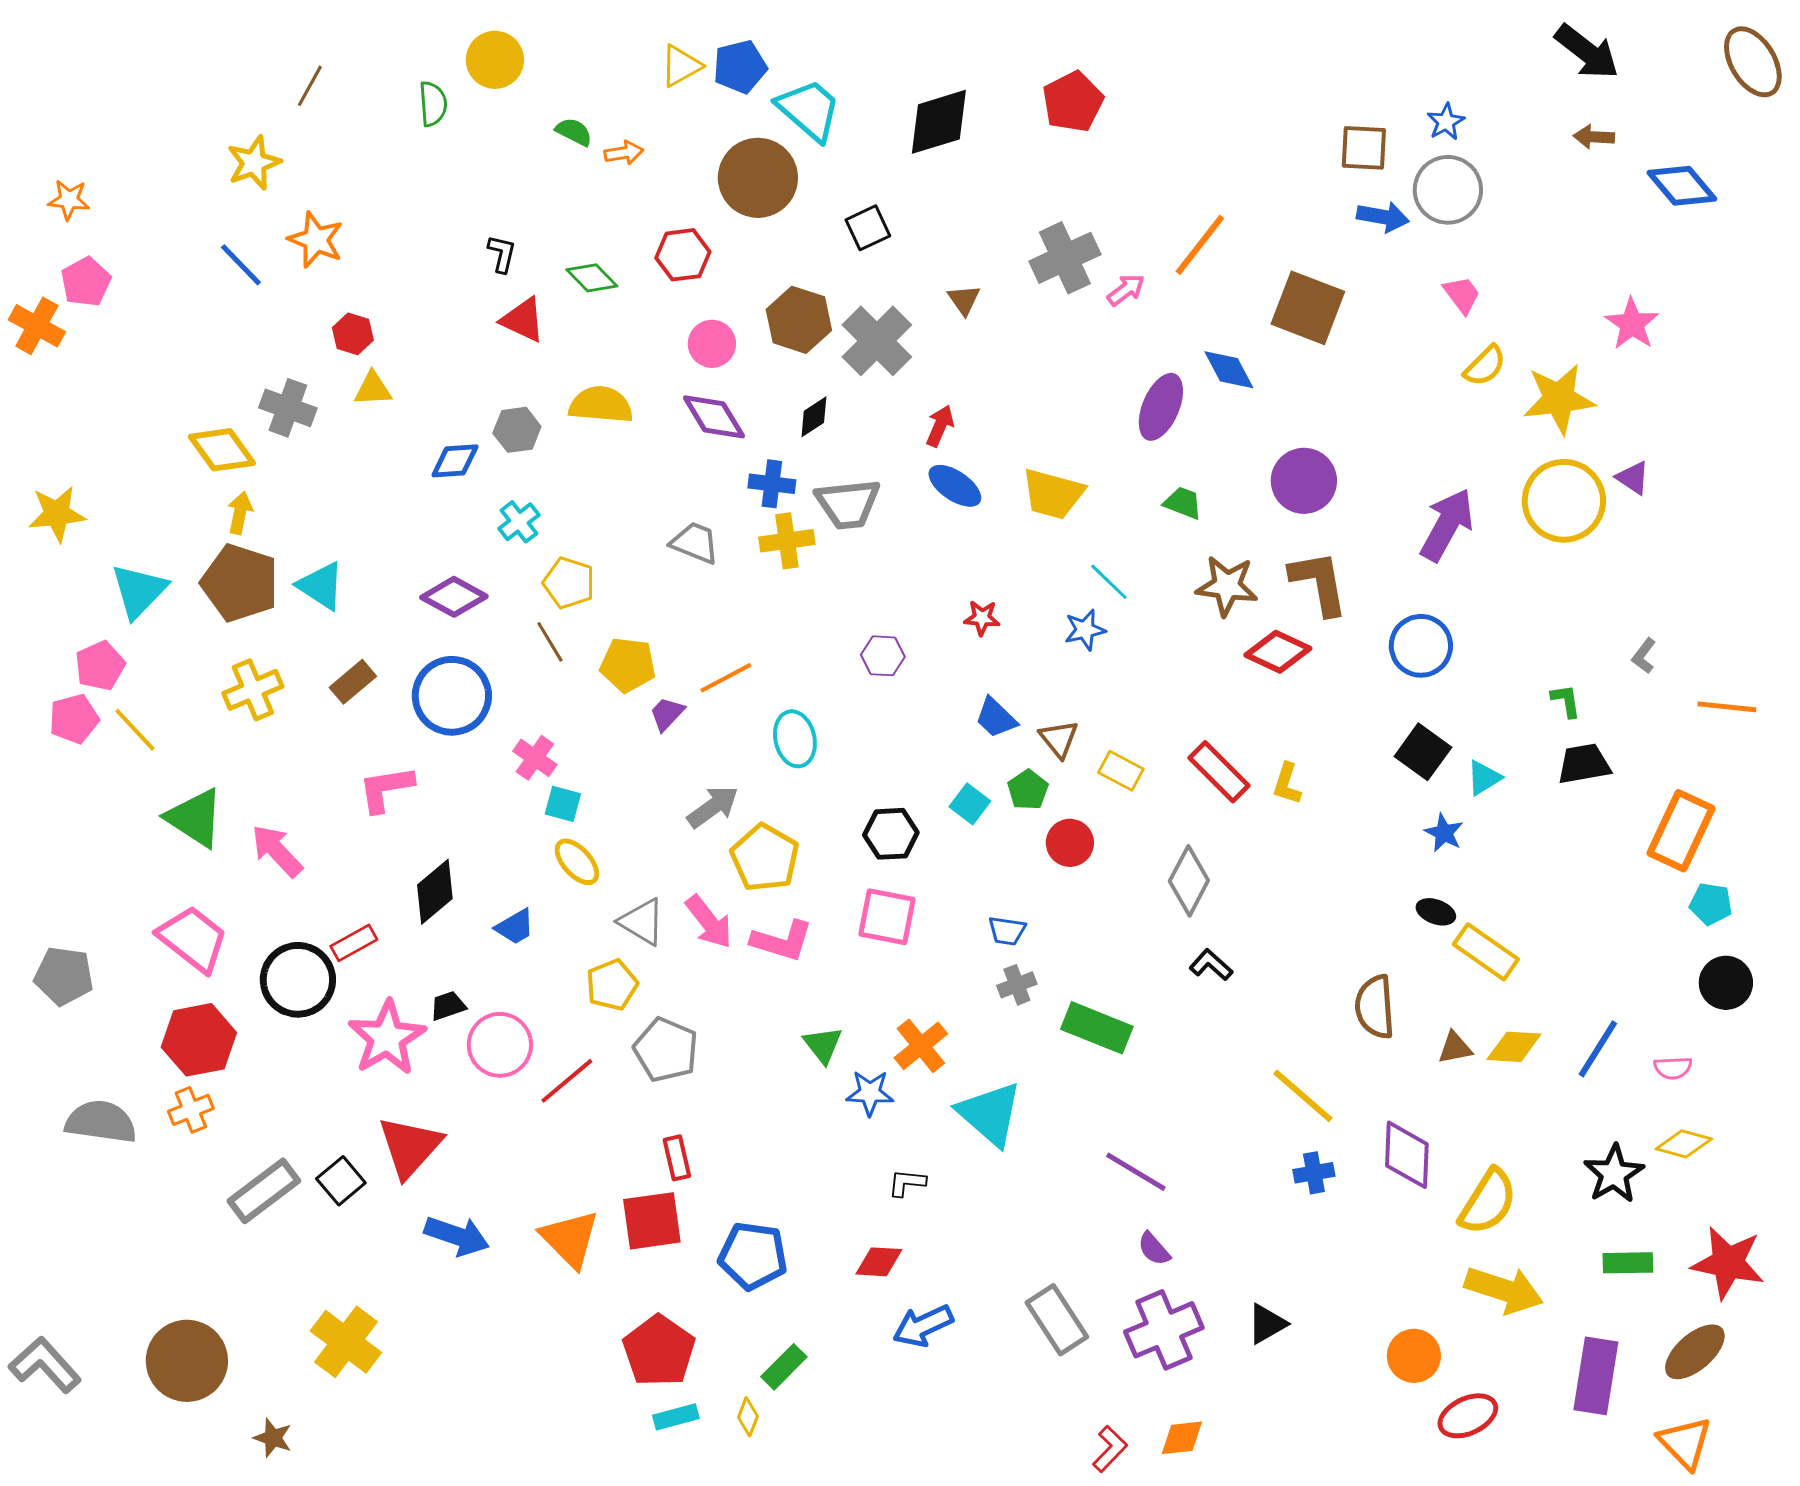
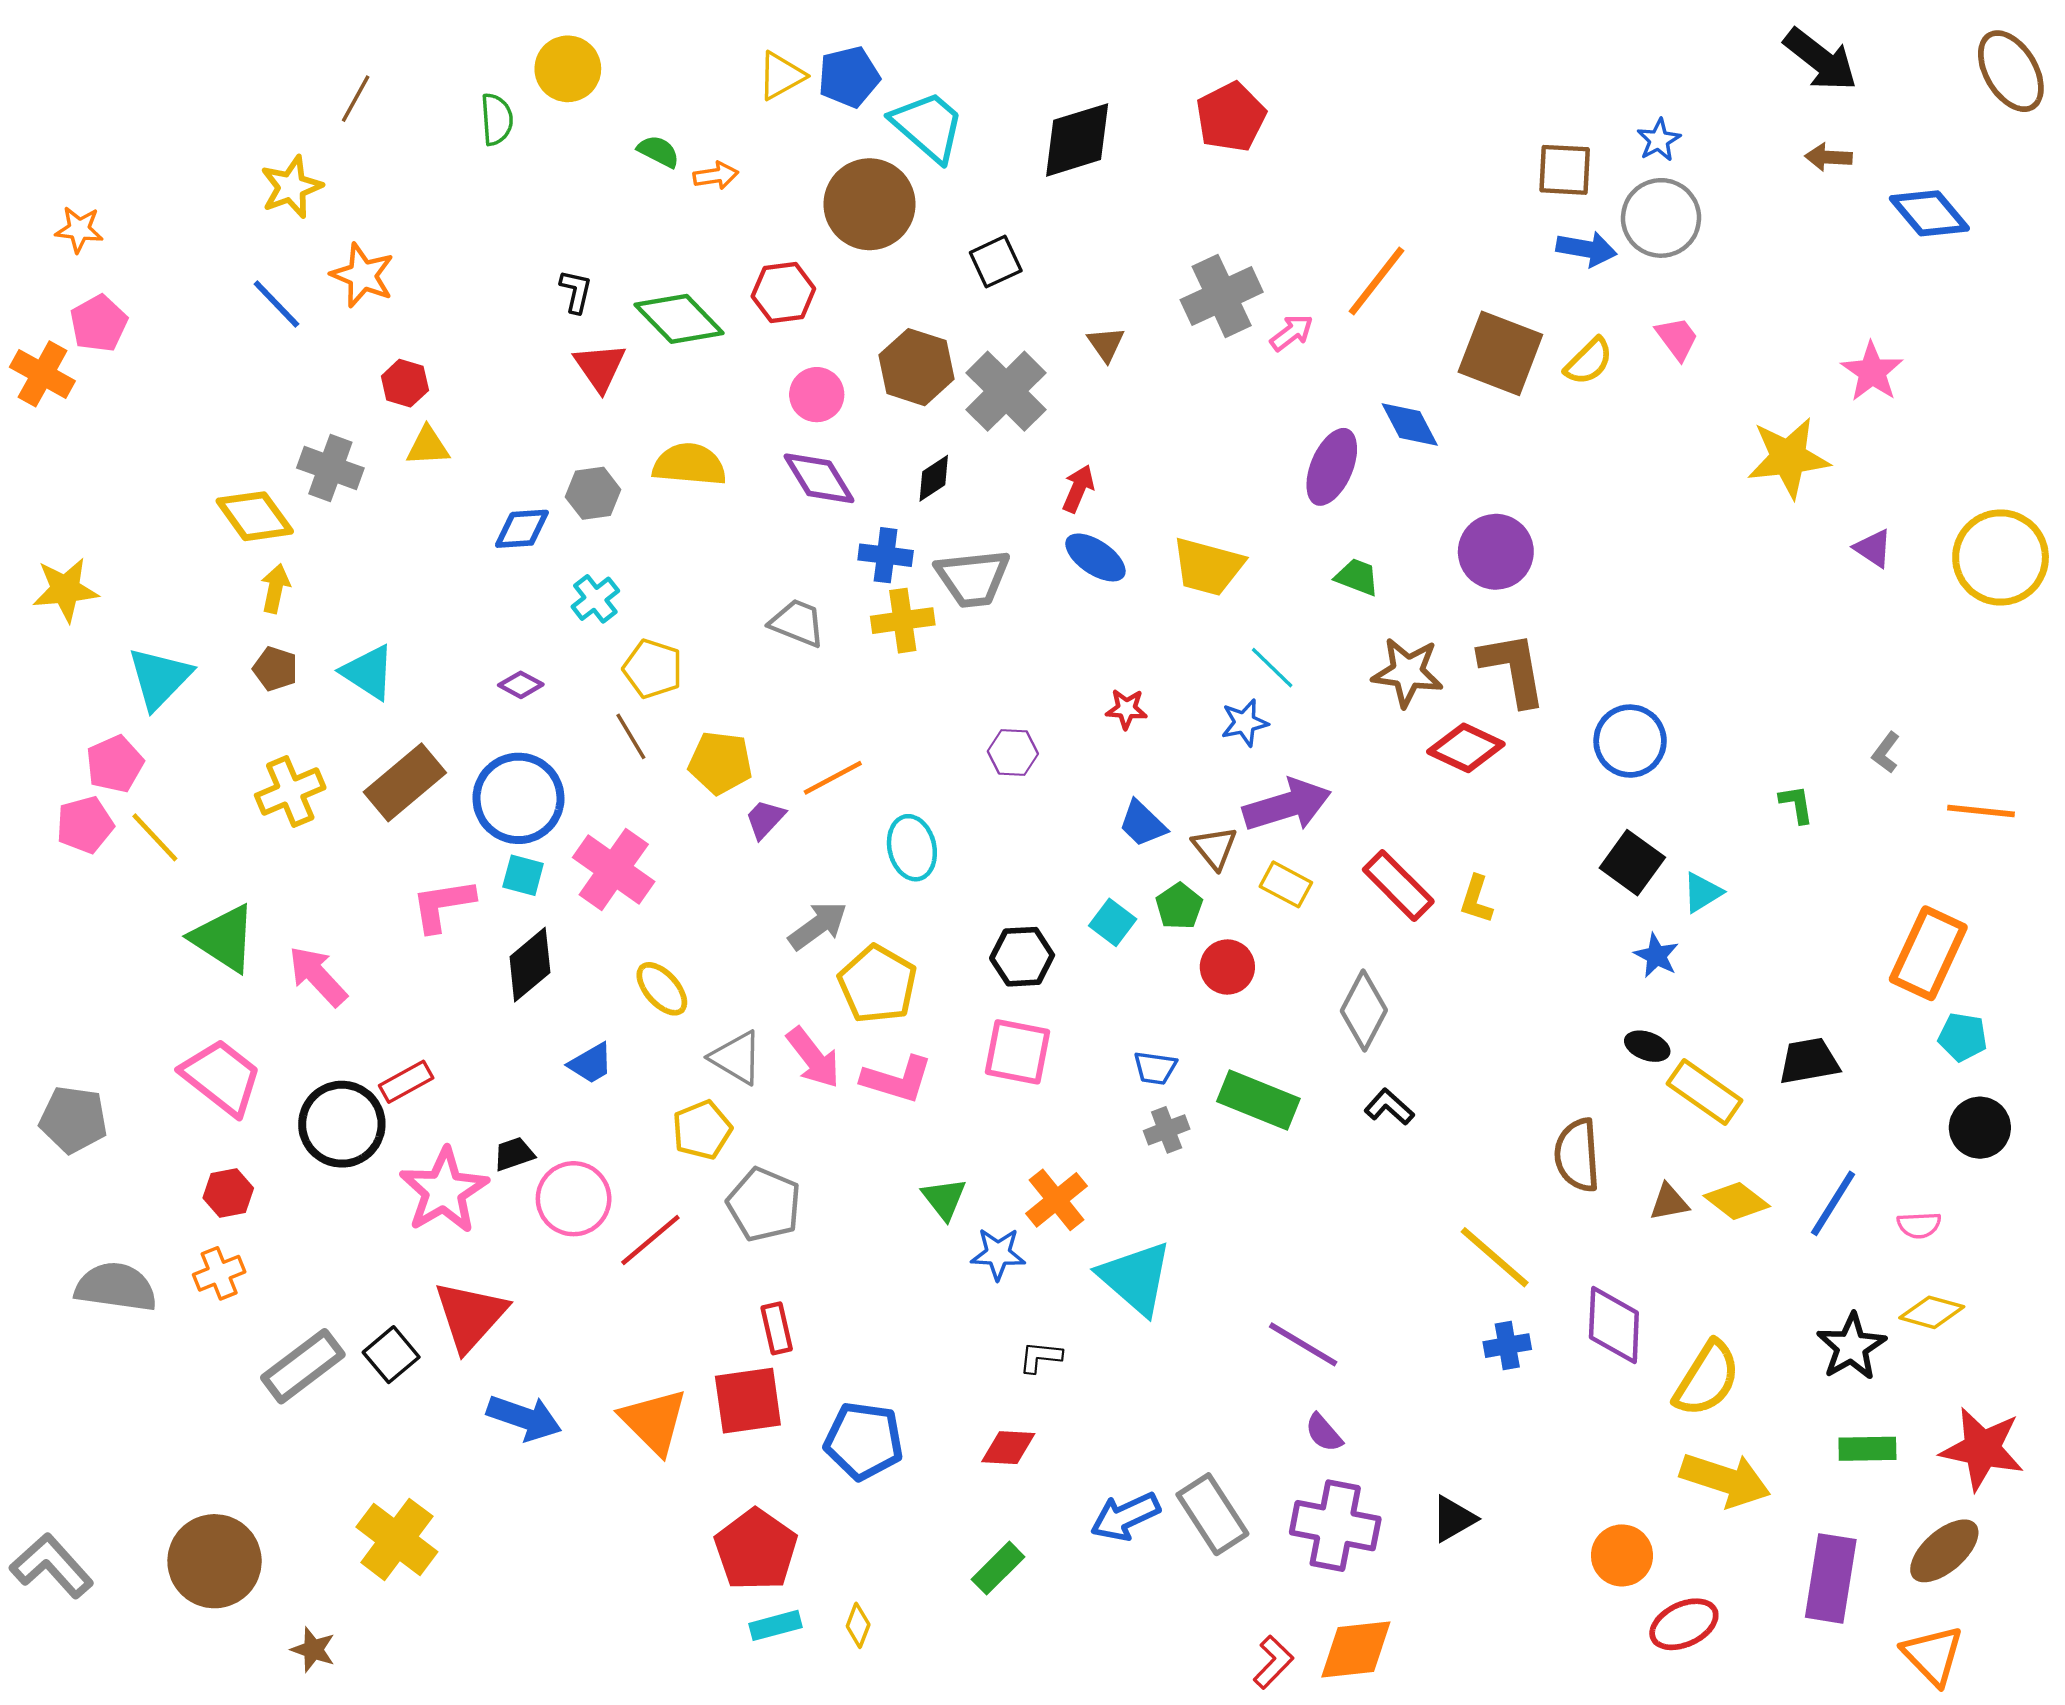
green diamond: (592, 278) -> (679, 319), size x1.5
red triangle: (523, 320) -> (600, 367), turned 30
yellow semicircle: (1485, 366) -> (1589, 361), moved
yellow circle: (1564, 501) -> (2001, 557), moved
purple arrow: (1447, 525) -> (1287, 805), moved, turned 44
brown pentagon: (240, 583) -> (275, 669), size x0.5
purple diamond: (454, 597) -> (521, 685), size x0.6
brown rectangle: (353, 682) -> (405, 782), size x1.5
pink cross: (535, 758) -> (614, 870), size x1.6
black trapezoid: (1584, 764) -> (1809, 1061), moved
cyan square: (563, 804) -> (523, 875), moved
black diamond: (435, 892) -> (530, 965), moved
green rectangle: (1097, 1028) -> (1258, 1100), moved
red hexagon: (199, 1040) -> (228, 1193), size x0.6
yellow diamond: (1514, 1047) -> (1737, 1201), turned 34
blue arrow: (923, 1326) -> (1125, 1516), moved
purple cross: (1164, 1330) -> (1335, 1526), turned 34
green rectangle: (784, 1367) -> (998, 1568), moved
orange diamond: (1182, 1438) -> (1356, 1650), size x1.5

